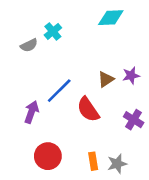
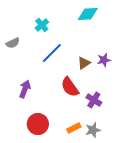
gray semicircle: (29, 45) -> (13, 43), moved
blue line: (59, 91) -> (52, 53), moved
purple cross: (134, 120) -> (94, 100), moved
orange rectangle: (93, 161) -> (74, 128), turned 72

